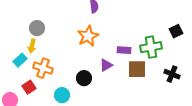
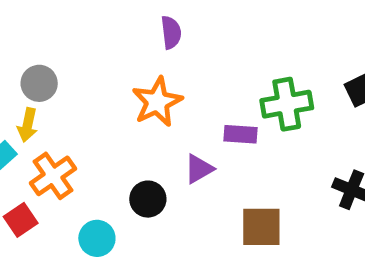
green cross: (151, 47) -> (287, 104), moved
orange cross: (43, 68) -> (53, 176), turned 36
brown square: (137, 69) -> (261, 227), moved

